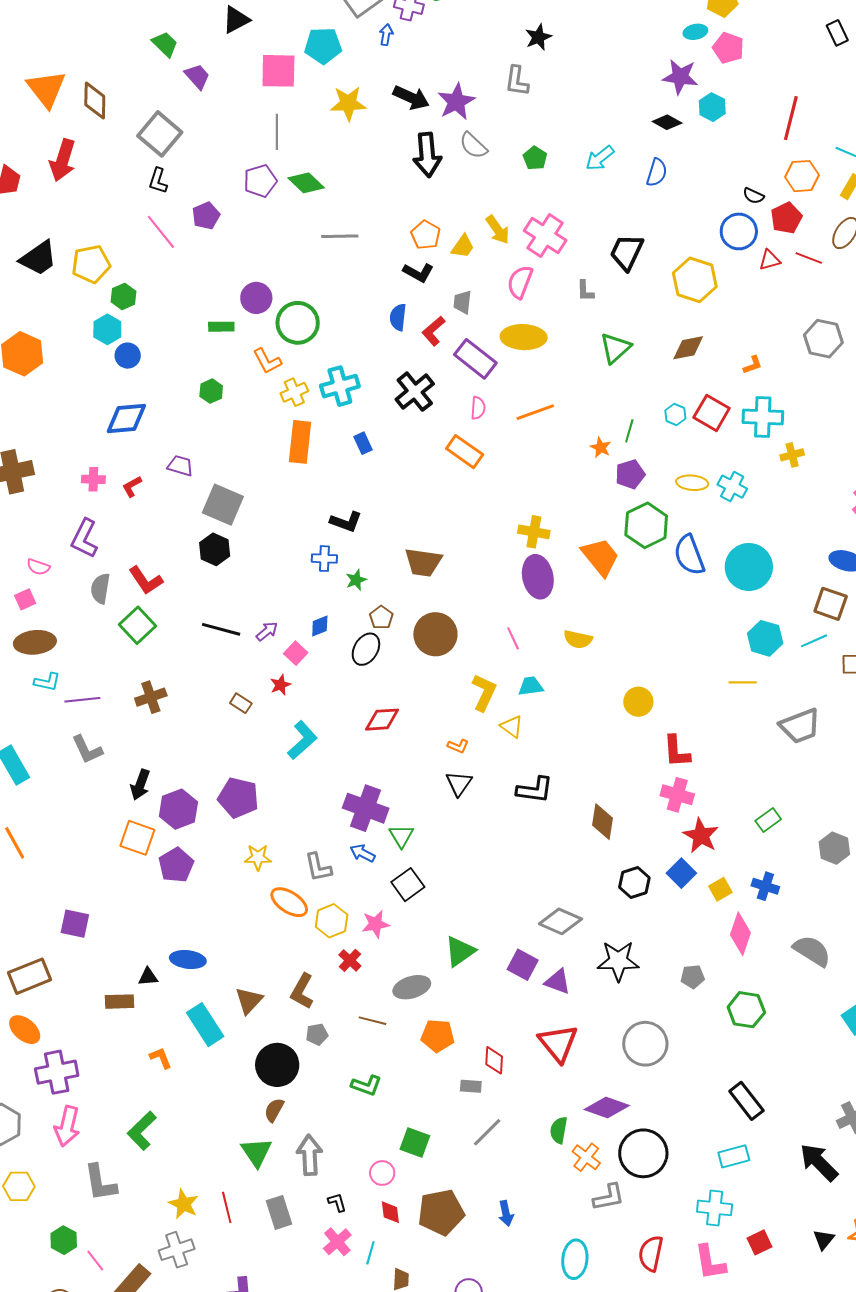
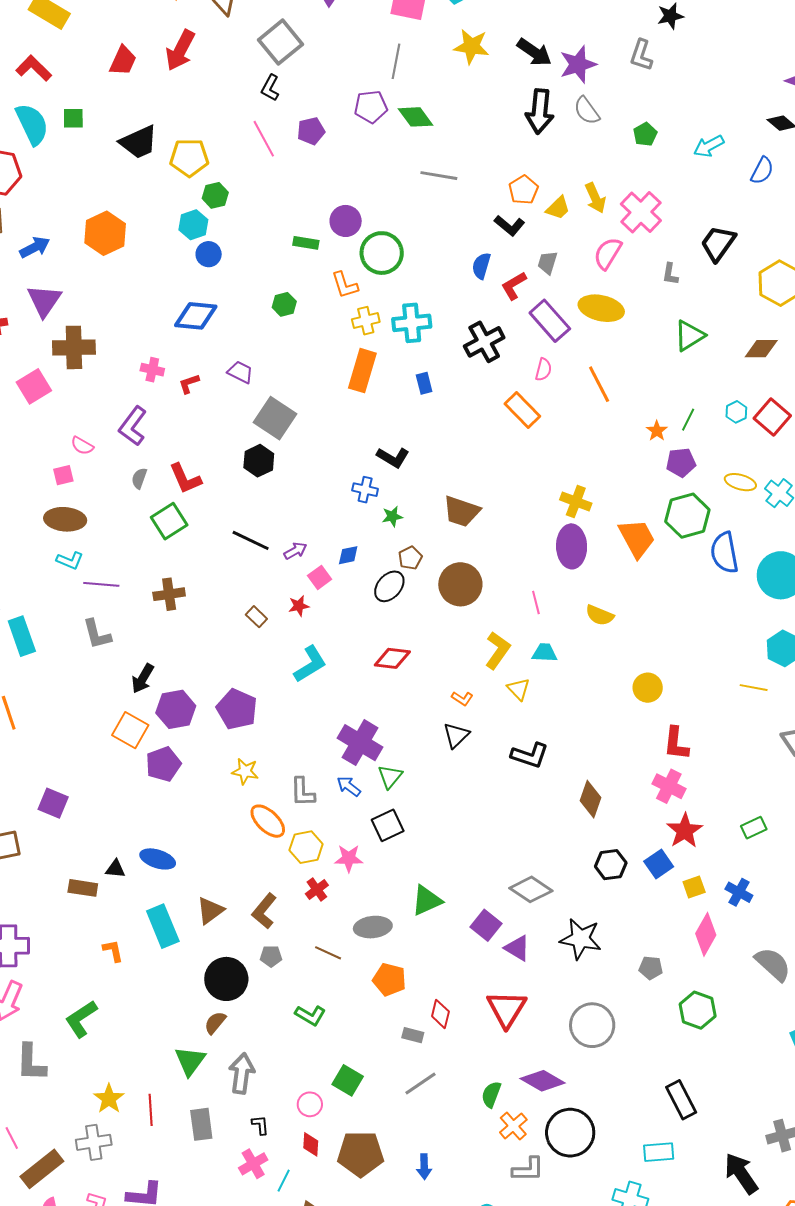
orange line: (535, 412) -> (599, 384), turned 72
gray semicircle: (100, 589) -> (139, 478), size x0.7

